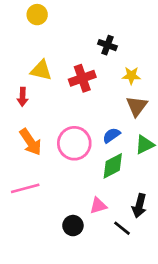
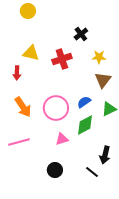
black cross: (107, 45) -> (81, 34), turned 32
pink triangle: (98, 206) -> (62, 139), moved

